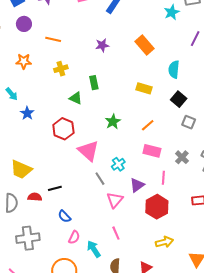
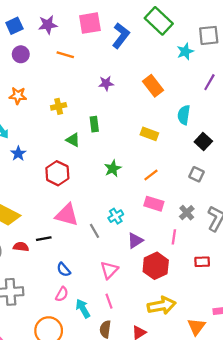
orange line: (53, 39) -> (65, 55), moved
black square: (179, 99) -> (203, 142), moved
pink triangle: (88, 151) -> (67, 215), moved, turned -30
pink line: (163, 178) -> (174, 237), moved
pink triangle: (115, 200) -> (109, 270), moved
blue semicircle: (64, 216) -> (64, 270), moved
pink line: (116, 233) -> (109, 301), moved
yellow arrow: (164, 242) -> (162, 306), size x1.4

